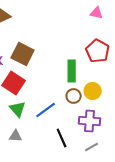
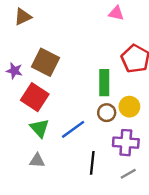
pink triangle: (97, 13) -> (116, 13), moved
black line: (62, 138) -> (92, 163), turned 30

